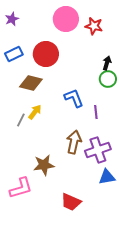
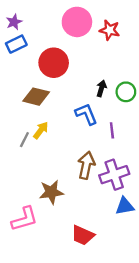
blue rectangle: (14, 54) -> (16, 44), moved
black arrow: (107, 63) -> (101, 88), moved

